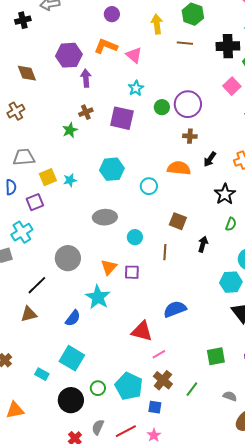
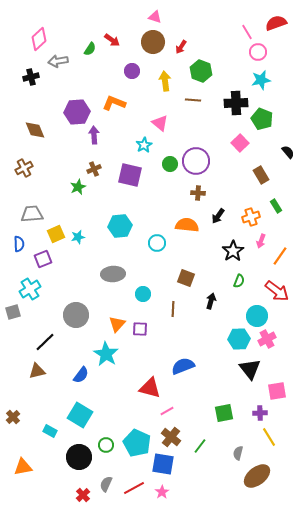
purple circle: (112, 14) -> (132, 71), moved
pink triangle: (134, 55) -> (160, 123), moved
gray semicircle: (230, 396) -> (238, 453), turned -96
blue square: (155, 407) -> (163, 464), size x1.6

